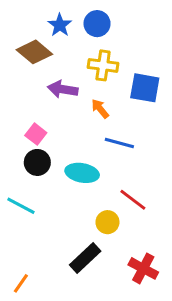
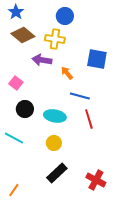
blue star: (60, 25) -> (16, 12), moved
yellow cross: (103, 65) -> (55, 39), moved
pink square: (36, 134) -> (16, 83), moved
red line: (133, 200) -> (89, 119), moved, turned 36
yellow circle: (107, 222) -> (54, 143), moved

